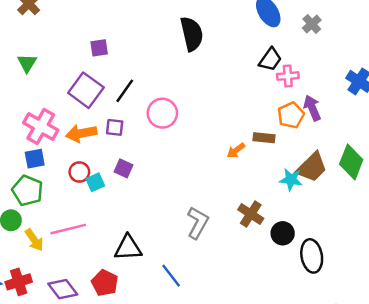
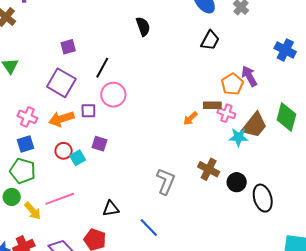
black semicircle: (192, 34) -> (143, 27), size x0.7
pink cross: (288, 76) -> (226, 113), moved, turned 30
black line: (125, 91) -> (102, 68), moved
pink circle: (162, 113) -> (113, 95), moved
pink cross: (41, 126) -> (27, 117), size x0.7
black triangle: (128, 248) -> (111, 209), size x0.7

